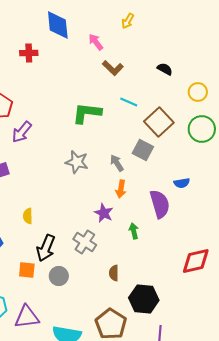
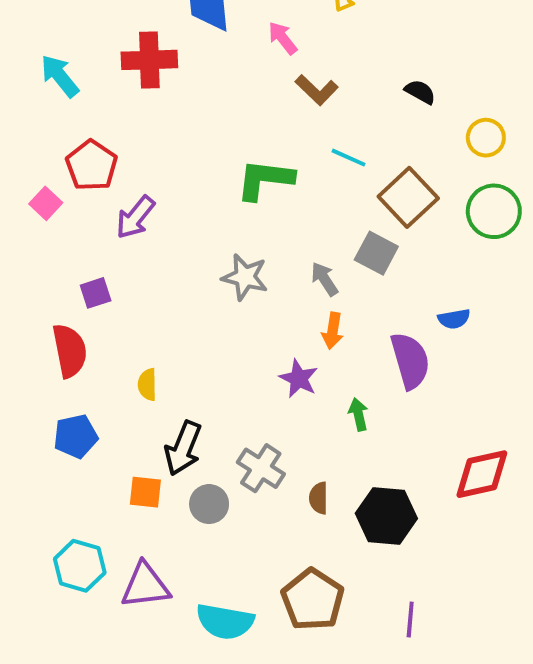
red cross: (29, 53) -> (149, 60), size x1.5
gray cross: (85, 242) -> (261, 468), moved
black hexagon: (144, 299) -> (386, 516), moved

